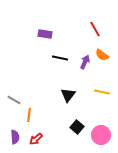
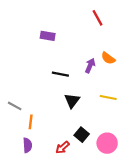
red line: (95, 29) -> (98, 18), moved
black line: (60, 58) -> (60, 74), moved
purple semicircle: (15, 137) -> (27, 145), moved
red arrow: (36, 139) -> (62, 147), moved

